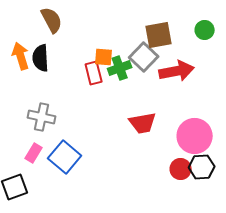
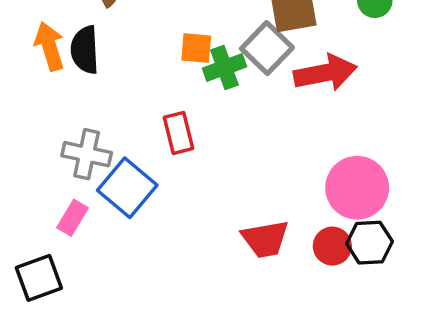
red rectangle: (94, 73) -> (179, 133), moved
red trapezoid: (143, 123) -> (265, 239), moved
blue square: (65, 157) -> (127, 188), moved

